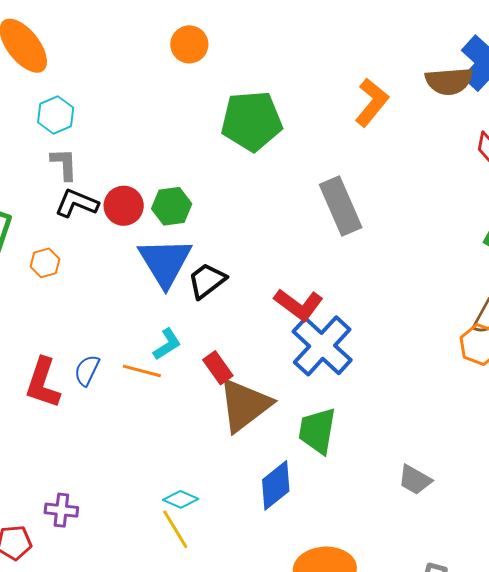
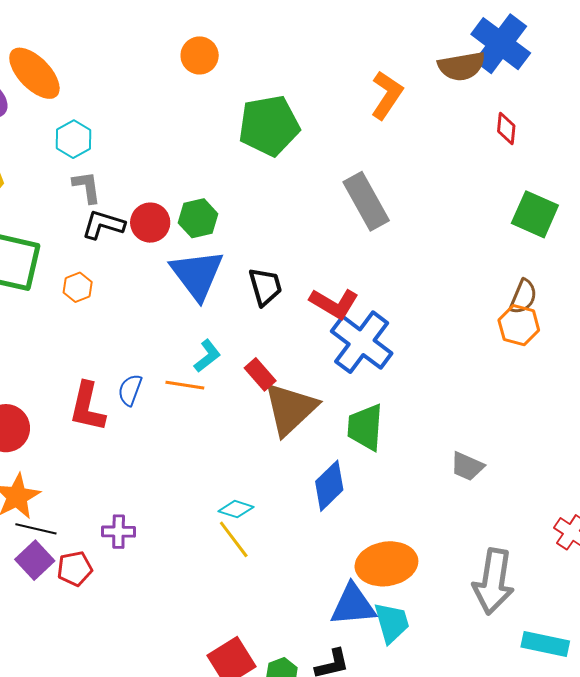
black trapezoid: (207, 281) -> (265, 287), moved, turned 117

